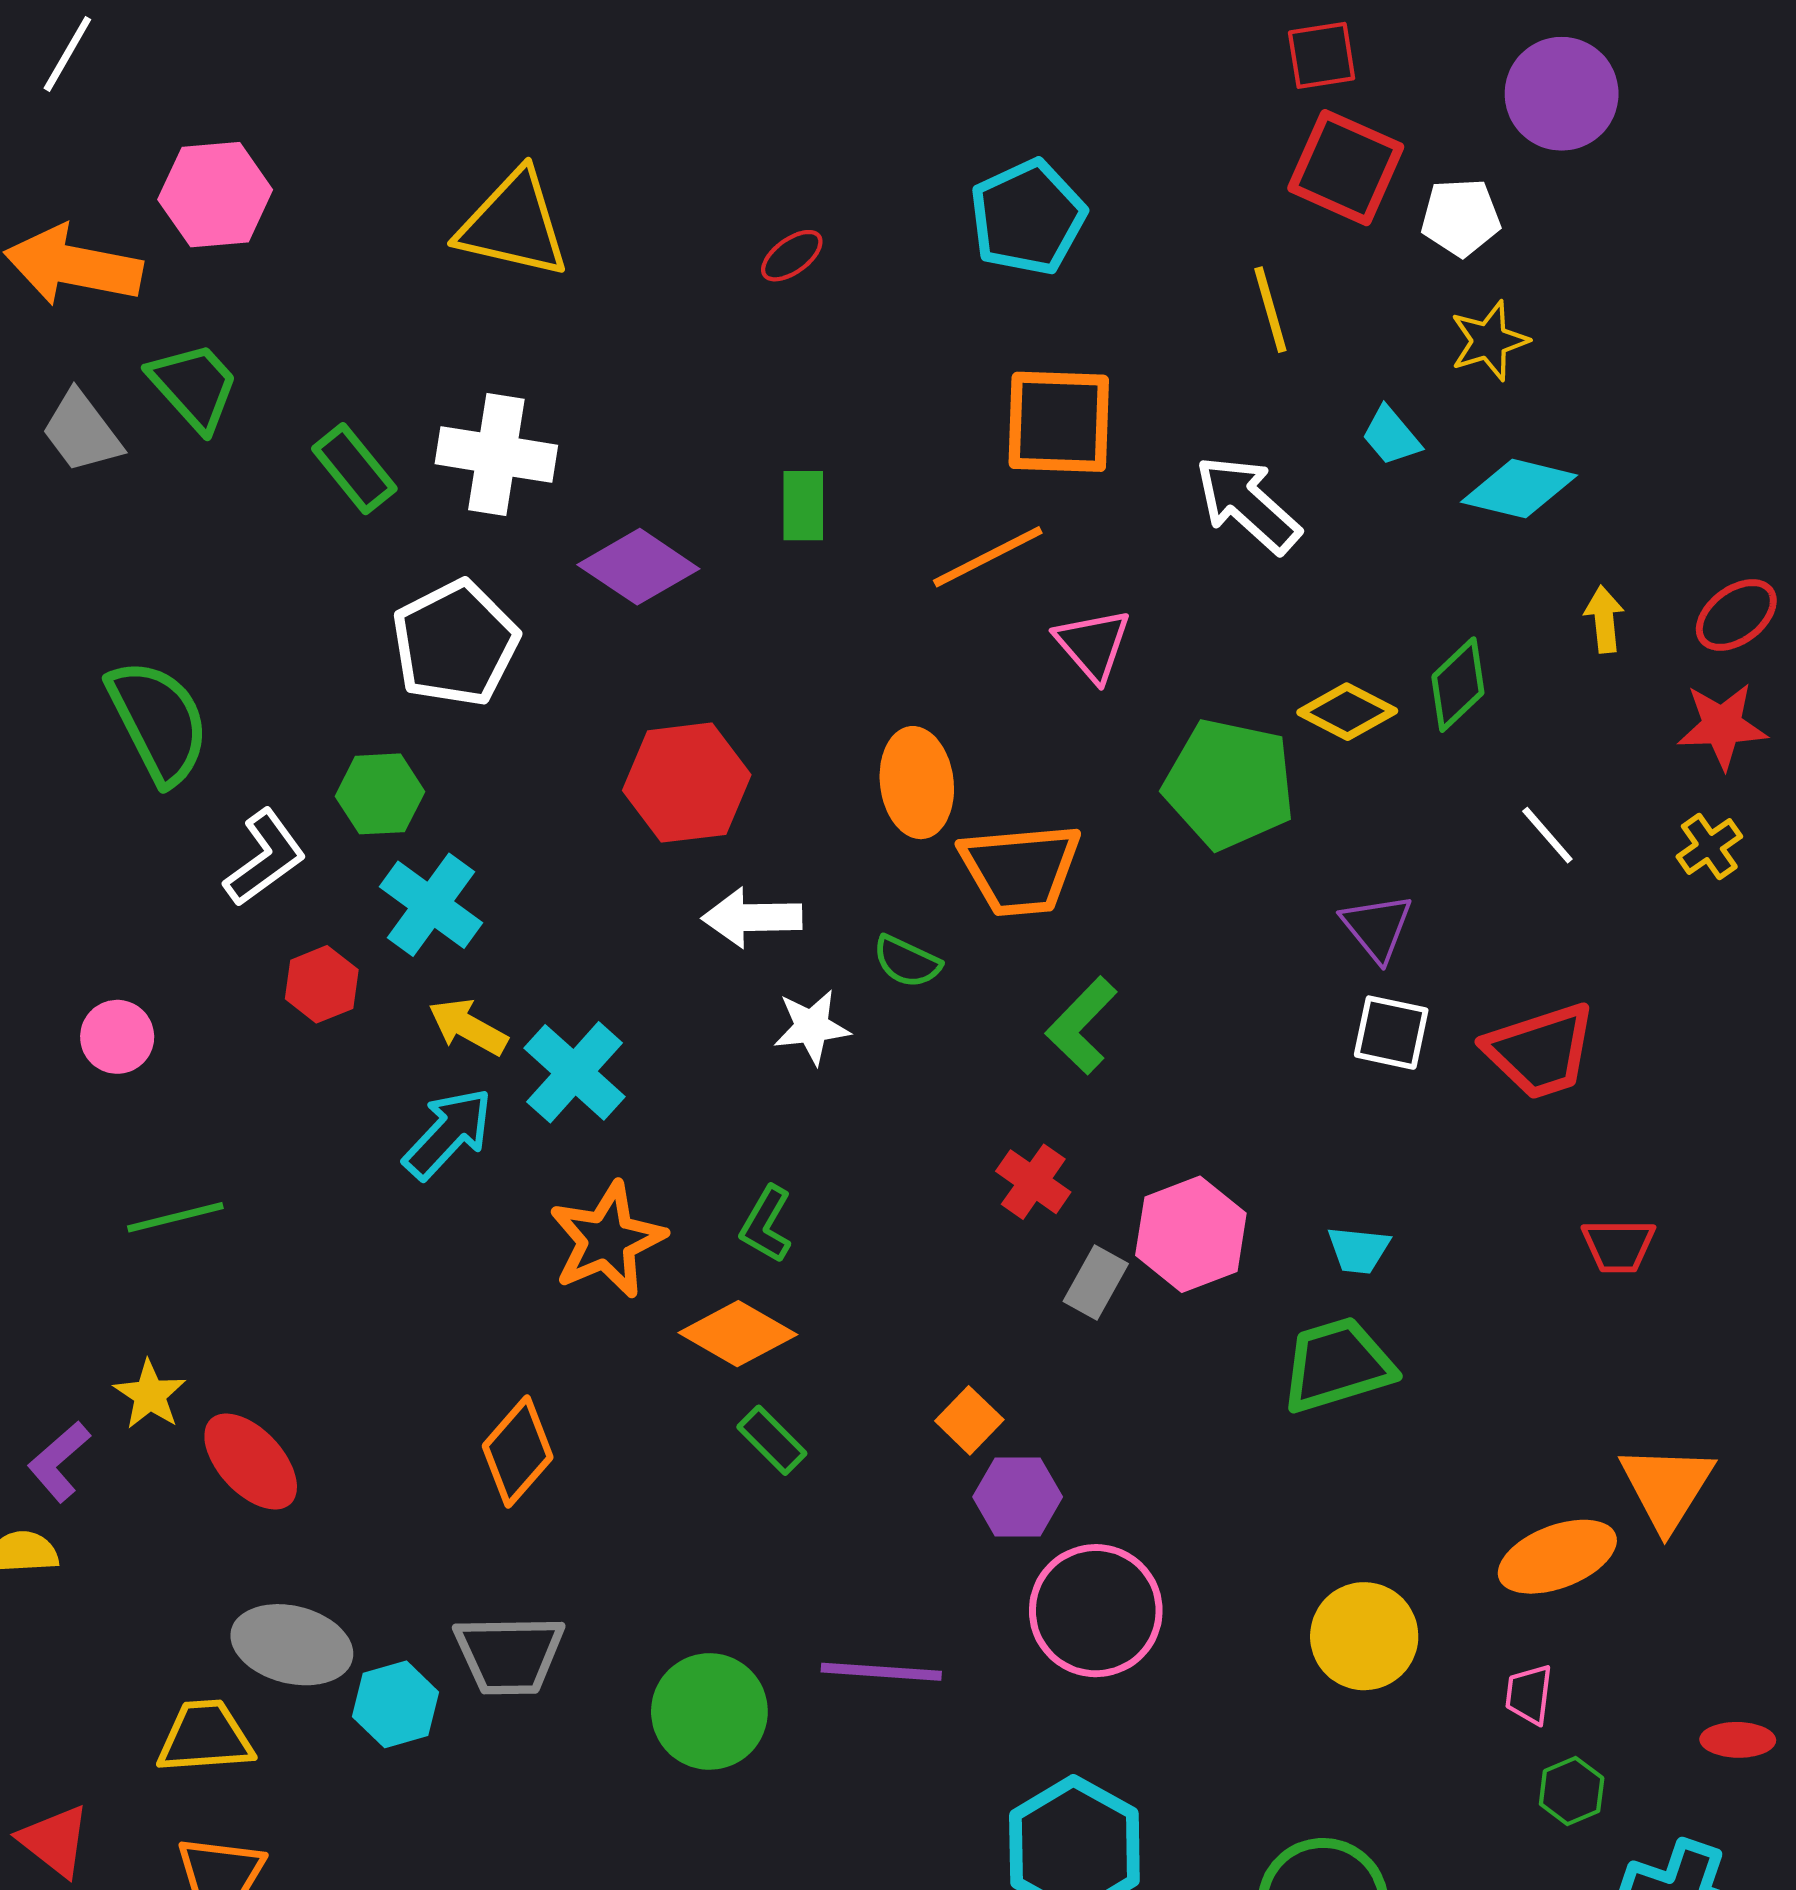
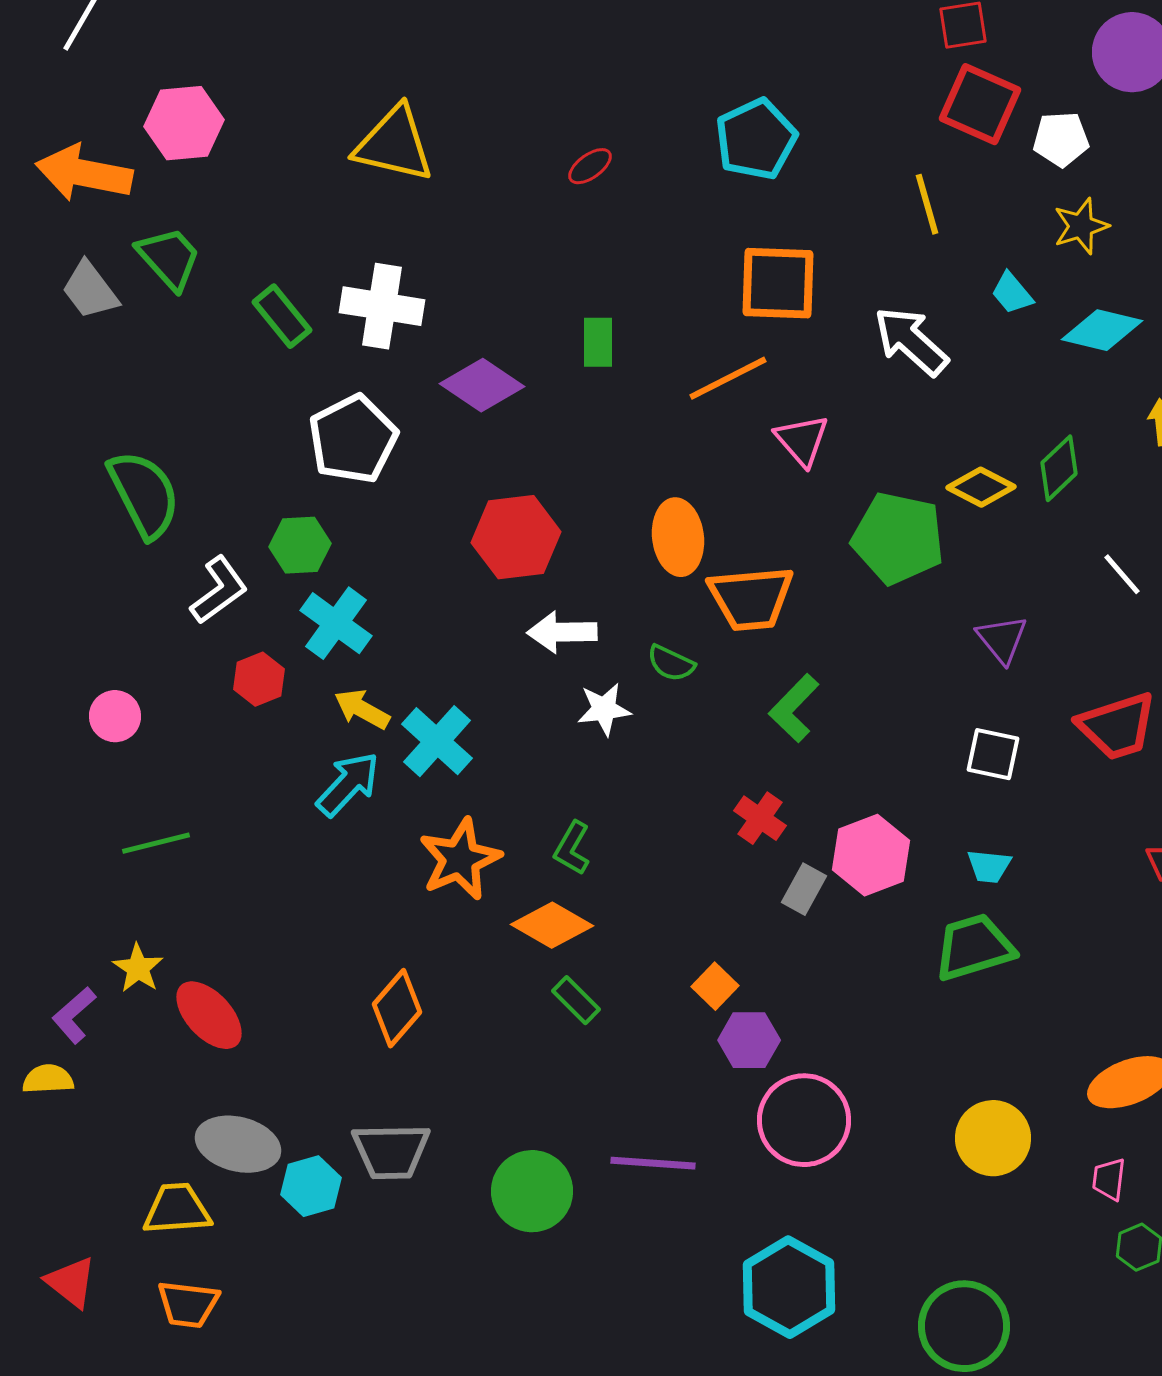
white square: (1391, 1033) -> (993, 754), moved

